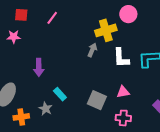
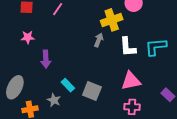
pink star: (14, 37) -> (28, 37), moved
pink triangle: (123, 92) -> (131, 81), size x1.5
gray square: (97, 100) -> (92, 91), moved

